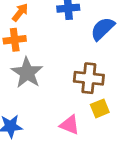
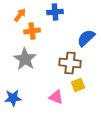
blue semicircle: (103, 29) -> (86, 38), moved
orange cross: (15, 40) -> (32, 31), moved

